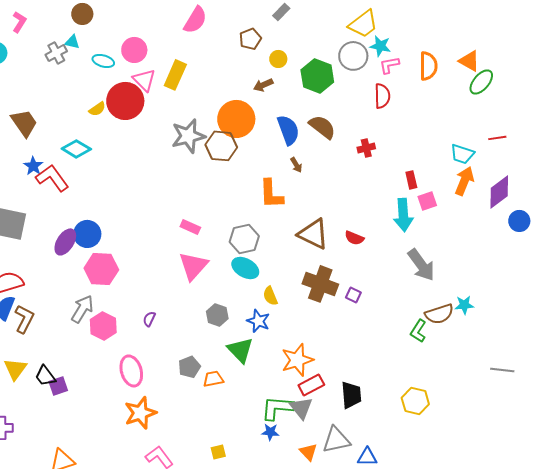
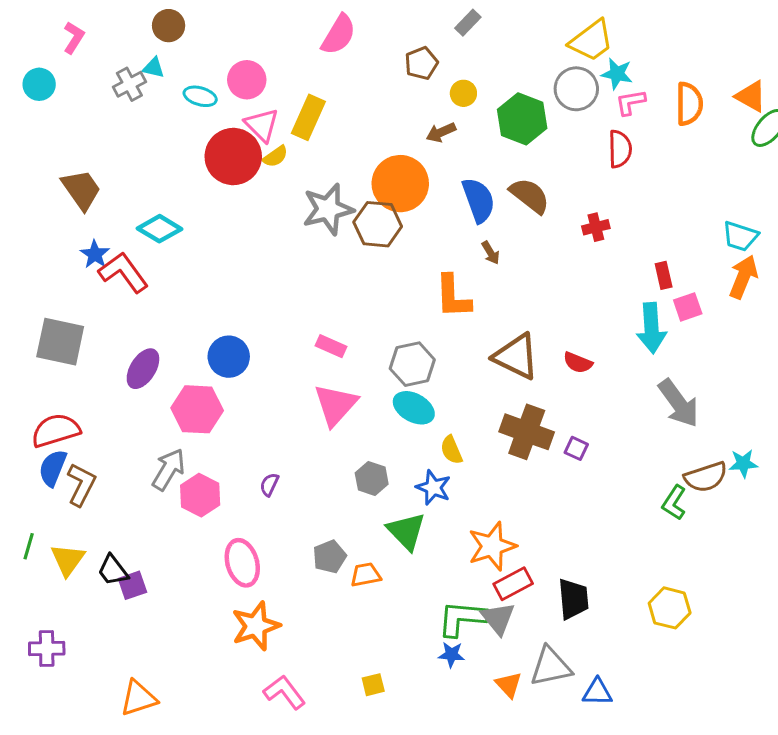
yellow semicircle: (97, 109) -> (275, 156), moved
blue circle: (87, 234) -> (229, 357), moved

